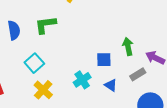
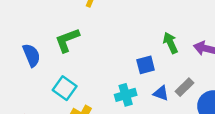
gray rectangle: (138, 74) -> (184, 87), moved
cyan cross: (82, 80) -> (126, 95), turned 30

